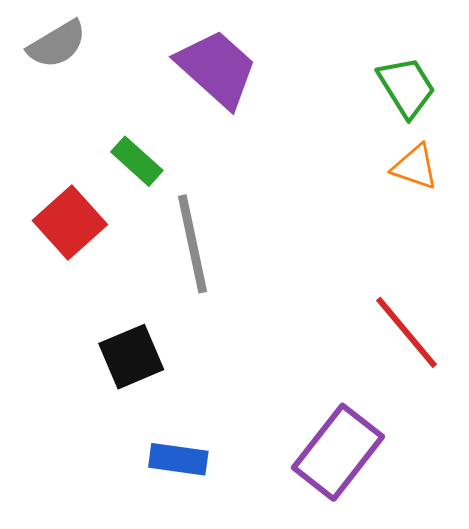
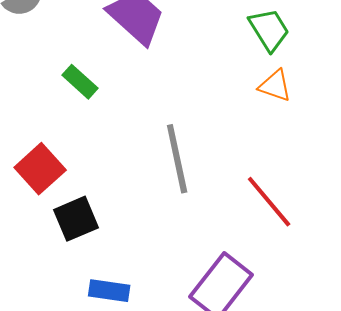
red square: (70, 223) -> (40, 169), moved
gray line: (193, 244) -> (177, 159), moved

